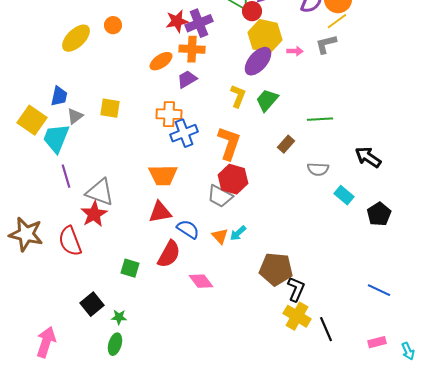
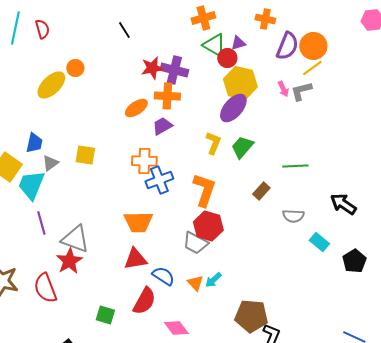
purple cross: (199, 23) -> (174, 70), turned 36
orange circle: (113, 25) -> (75, 68), moved
pink arrow: (295, 51) -> (283, 89), moved, turned 63

